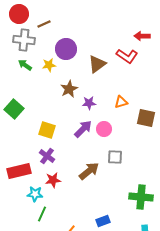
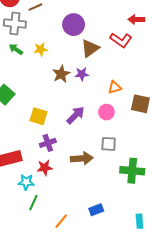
purple circle: (66, 49) -> (74, 25), moved
purple star: (89, 103) -> (82, 74), moved
pink circle: (104, 129) -> (106, 112), moved
purple cross: (47, 156) -> (48, 143), moved, turned 35
brown arrow: (89, 171) -> (82, 158), turned 35
green cross: (141, 197) -> (132, 171), moved

